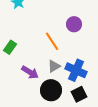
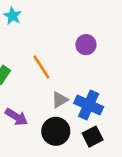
orange line: (52, 41) -> (41, 67), moved
purple arrow: (30, 72) -> (16, 117), moved

